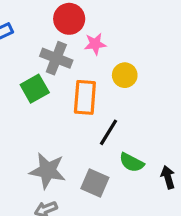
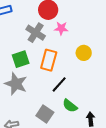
yellow circle: (125, 75) -> (84, 53), moved
green square: (35, 89) -> (21, 59), moved
gray star: (48, 171) -> (16, 84), moved

